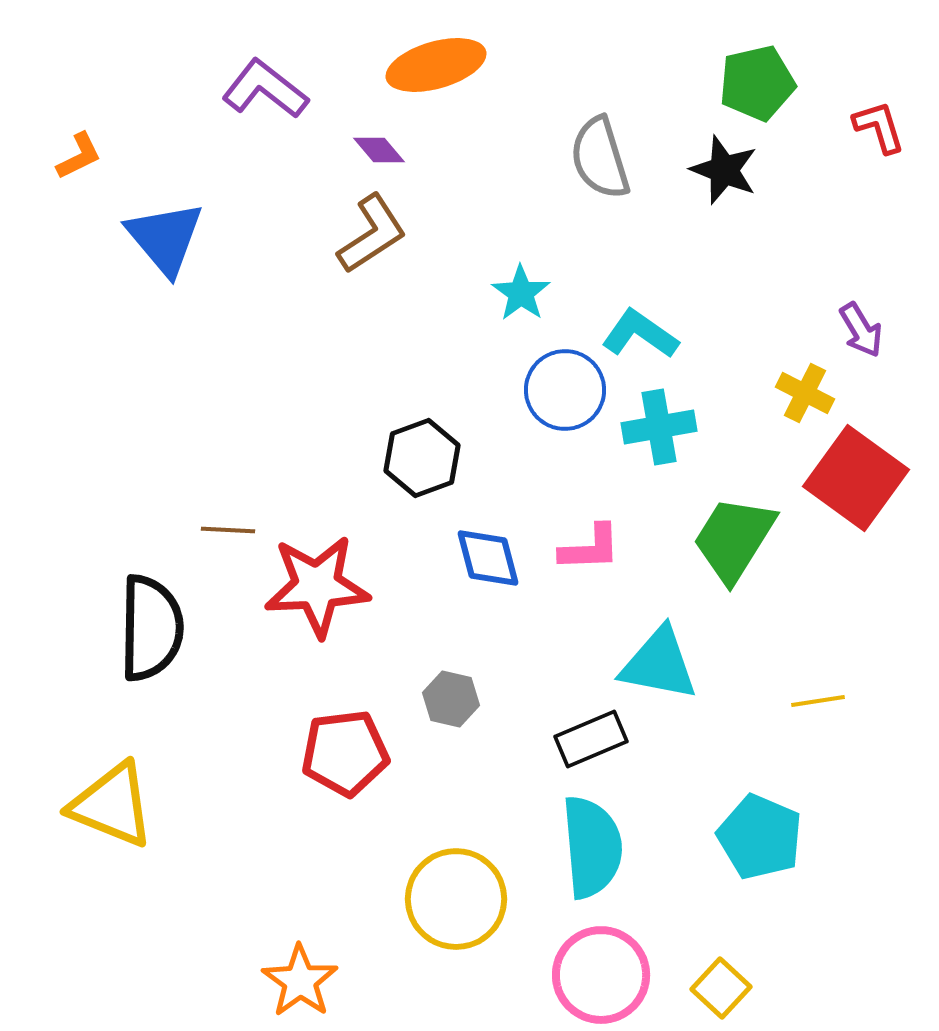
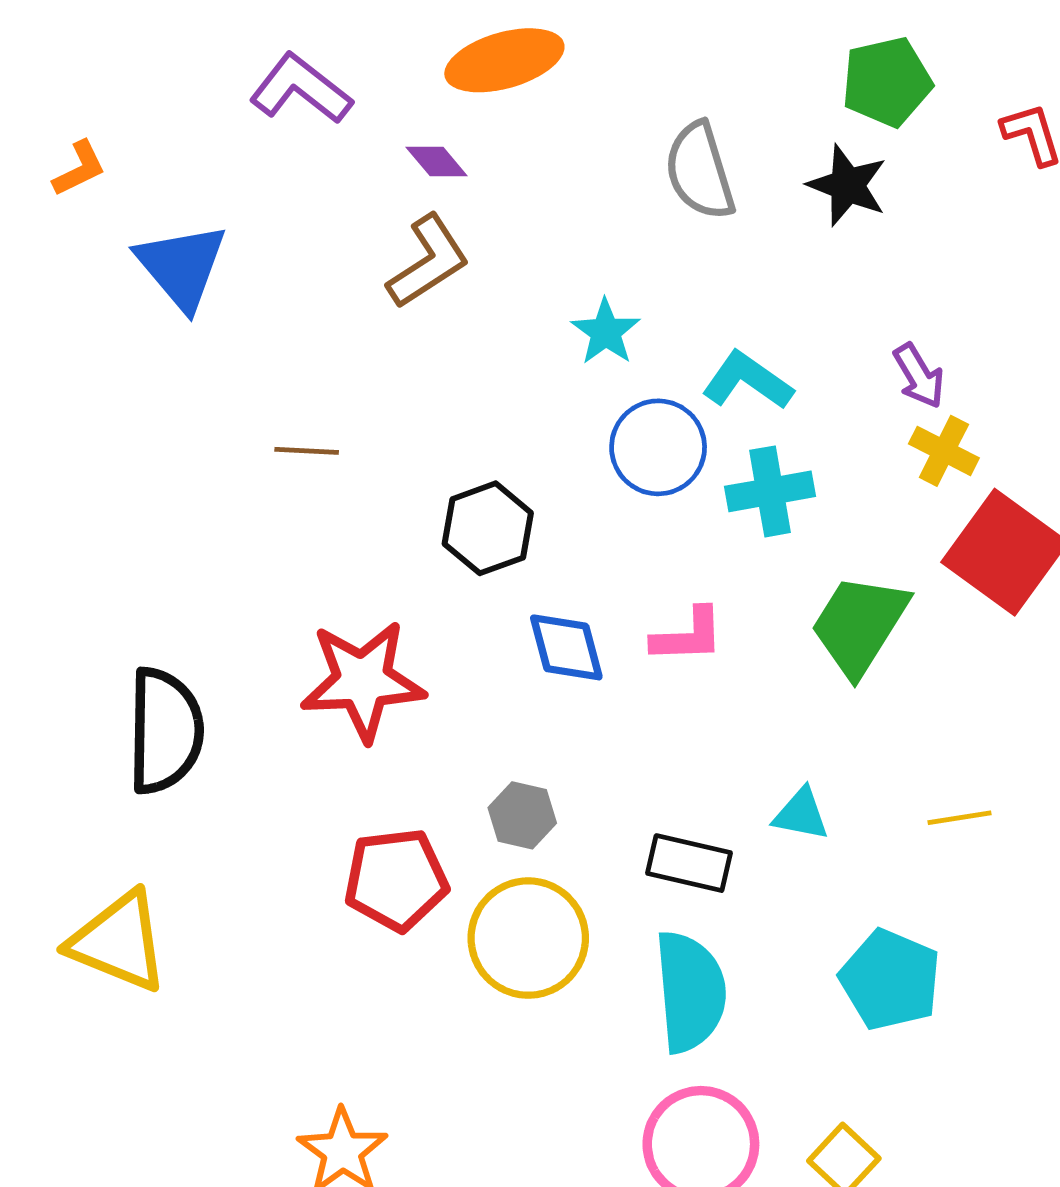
purple arrow: (861, 330) -> (919, 376), moved
brown line: (228, 530) -> (307, 451), moved
cyan triangle: (659, 664) -> (801, 814), moved, size x0.6
black rectangle: (591, 739) -> (689, 863), turned 36
yellow circle: (456, 899) -> (528, 938), moved

